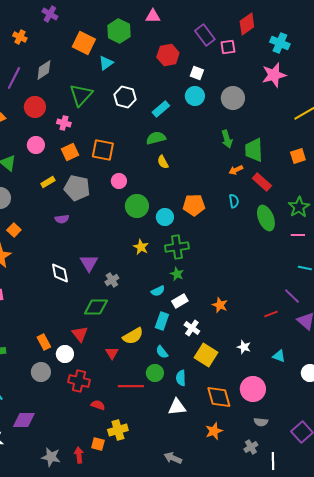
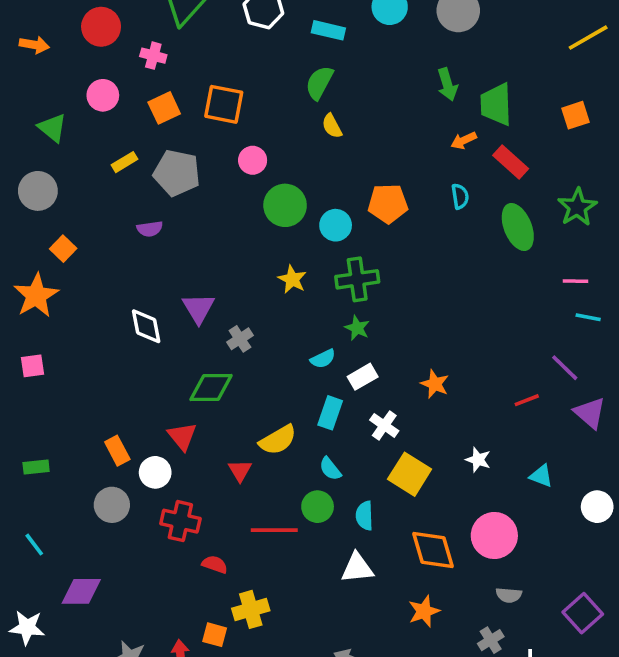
cyan rectangle: (161, 109) -> (328, 30), turned 54
green semicircle: (156, 138) -> (319, 83), turned -48
pink line: (298, 235) -> (576, 281), moved

